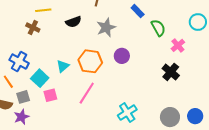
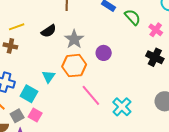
gray star: (106, 28) -> (74, 39), moved
pink line: (87, 93) -> (91, 95), moved, turned -60
pink square: (50, 95) -> (35, 115), moved, turned -32

